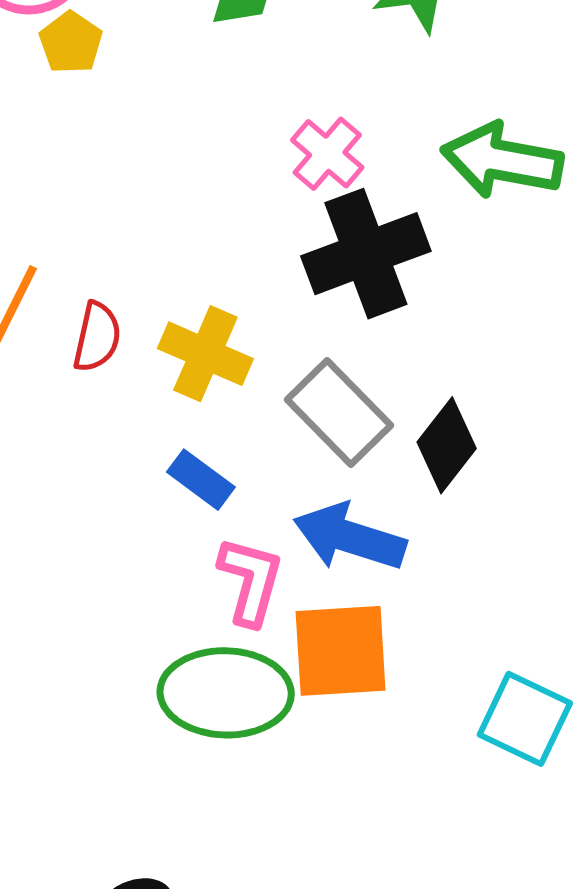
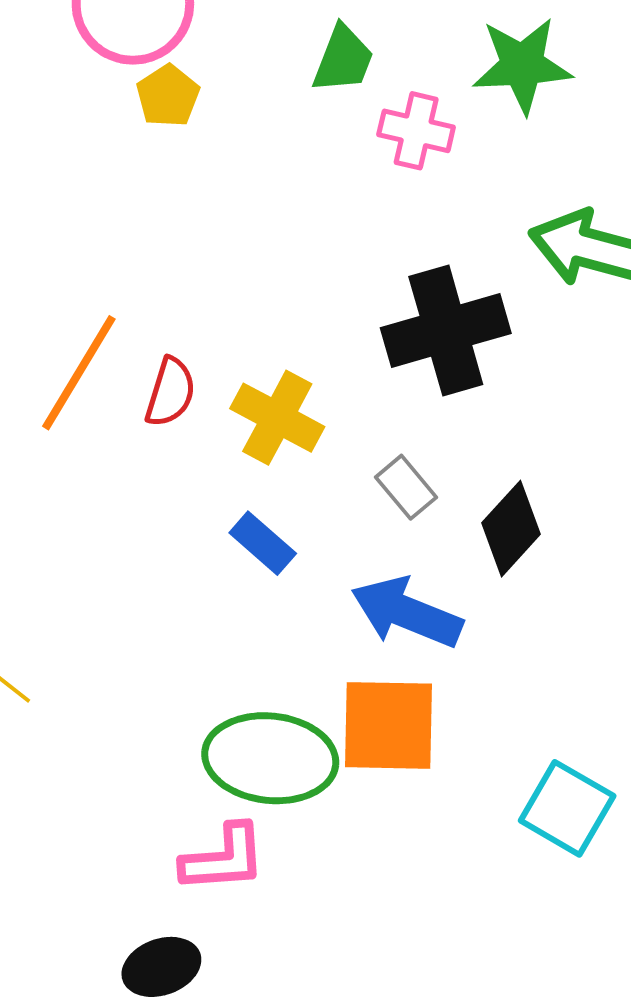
pink cross: (327, 154) -> (416, 131), moved, turned -32
gray rectangle: (339, 413) -> (406, 487), size x0.6
pink L-shape: (251, 581) -> (223, 858), moved, turned 66

